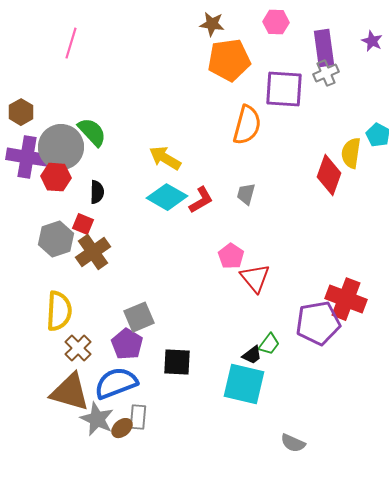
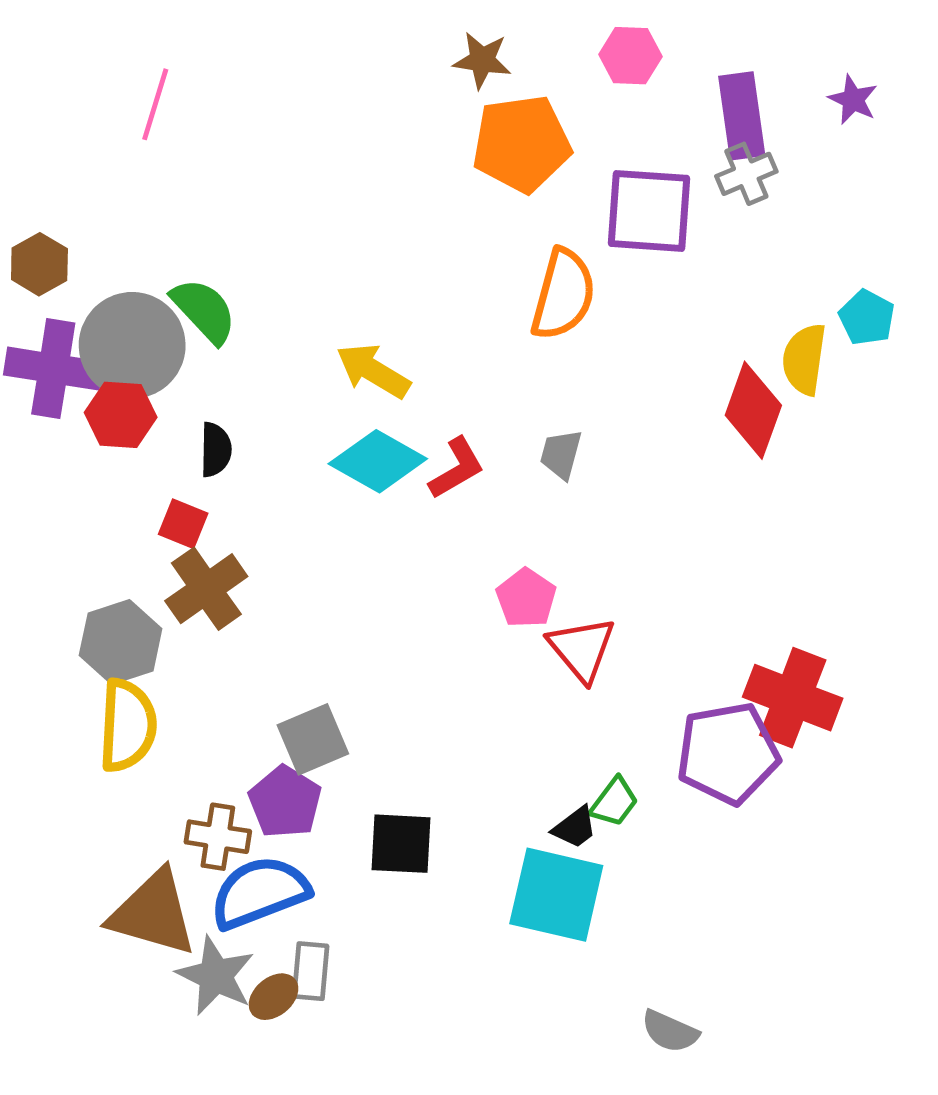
gray hexagon: (56, 239) -> (121, 642), moved
brown cross: (78, 348) -> (218, 837), moved, turned -36

